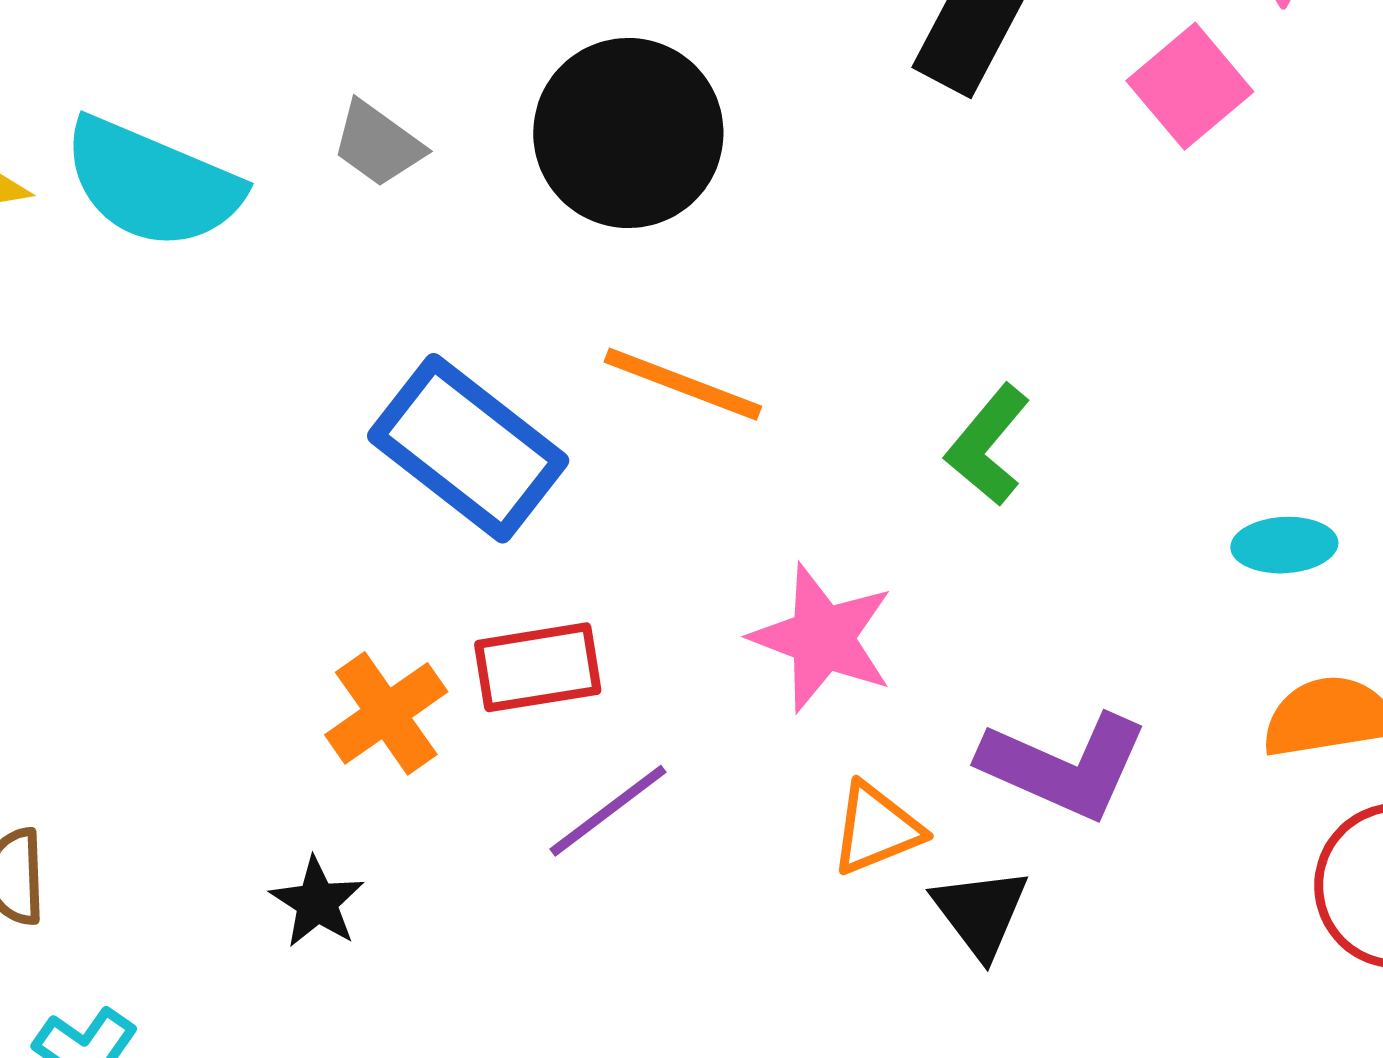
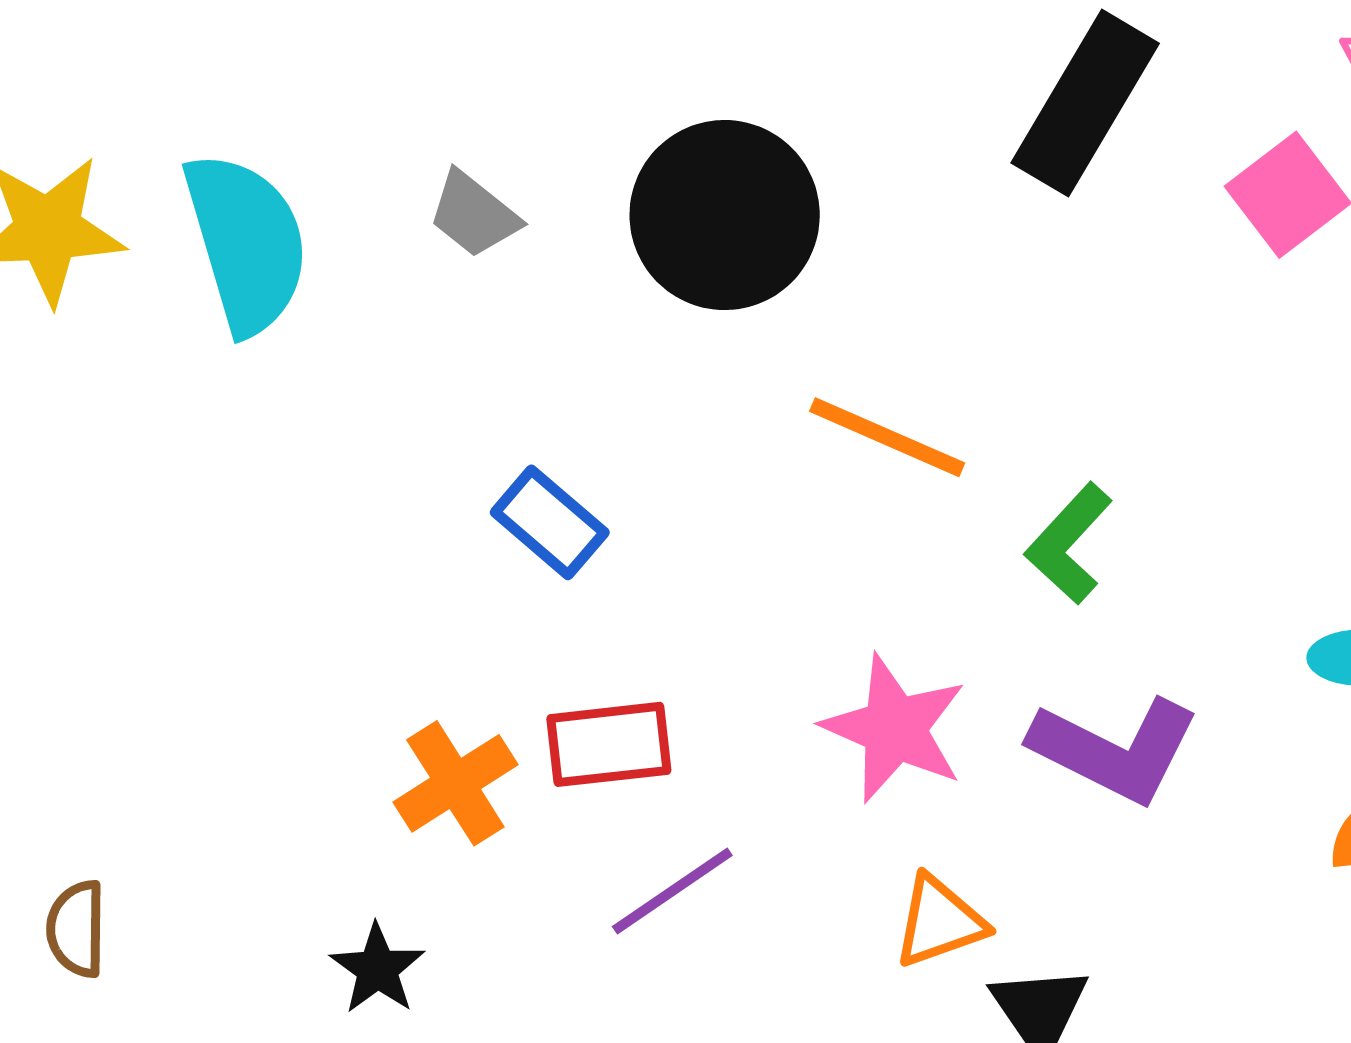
cyan semicircle: (152, 183) -> (246, 243), turned -132
orange line: (683, 384) -> (887, 437), moved
blue rectangle: (468, 448) -> (550, 522), size x0.6
purple L-shape: (1064, 766) -> (1115, 750), moved

